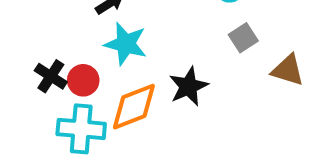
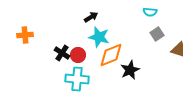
black star: (189, 86) -> (130, 70), moved
orange diamond: (134, 107) -> (111, 55), moved

